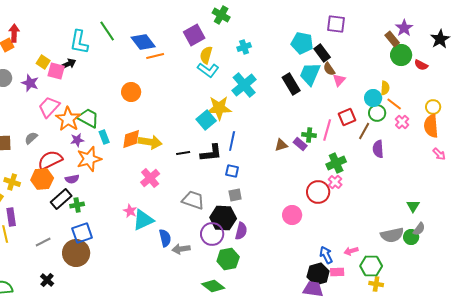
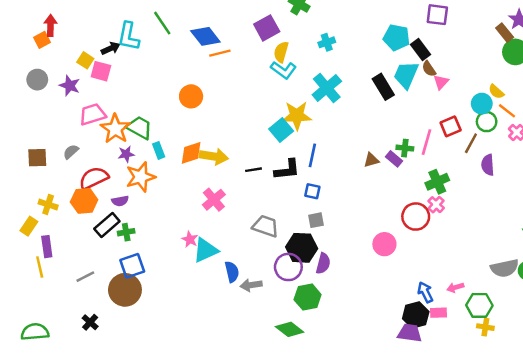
black arrow: (68, 64) -> (111, 48), moved
yellow semicircle: (385, 88) -> (496, 92), turned 128
pink trapezoid: (49, 107) -> (93, 114), turned 30

